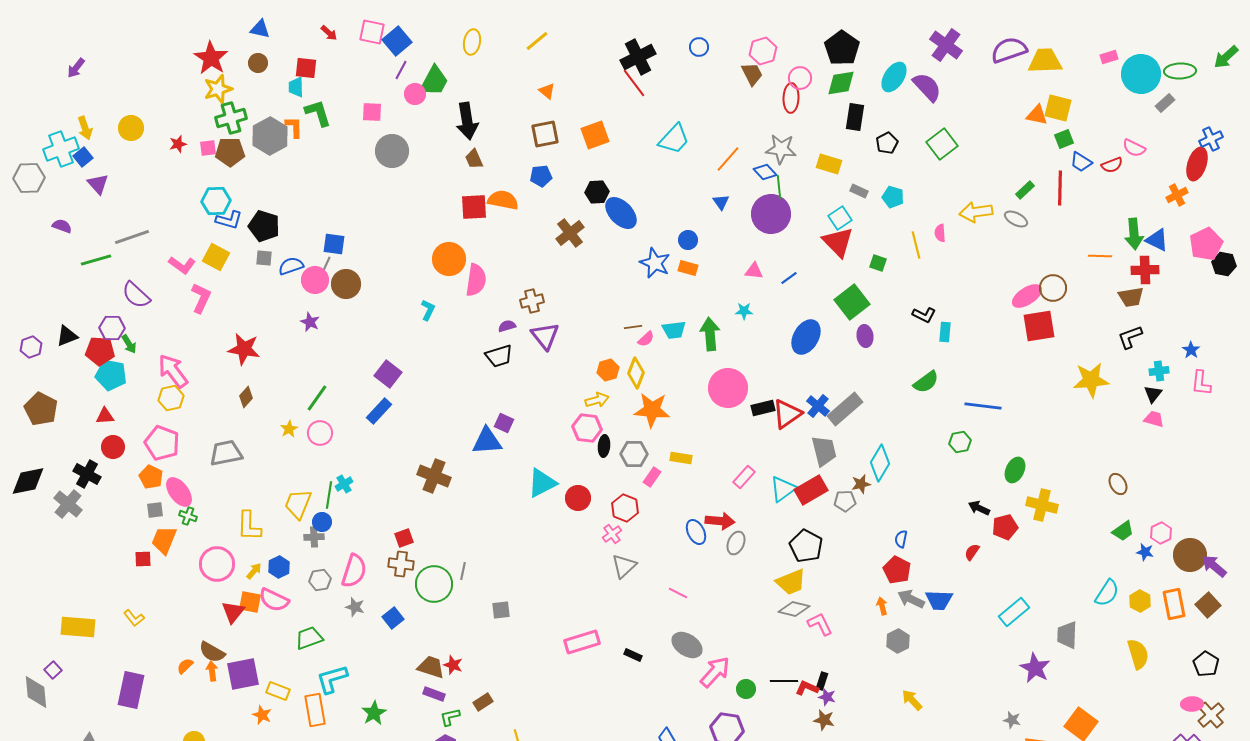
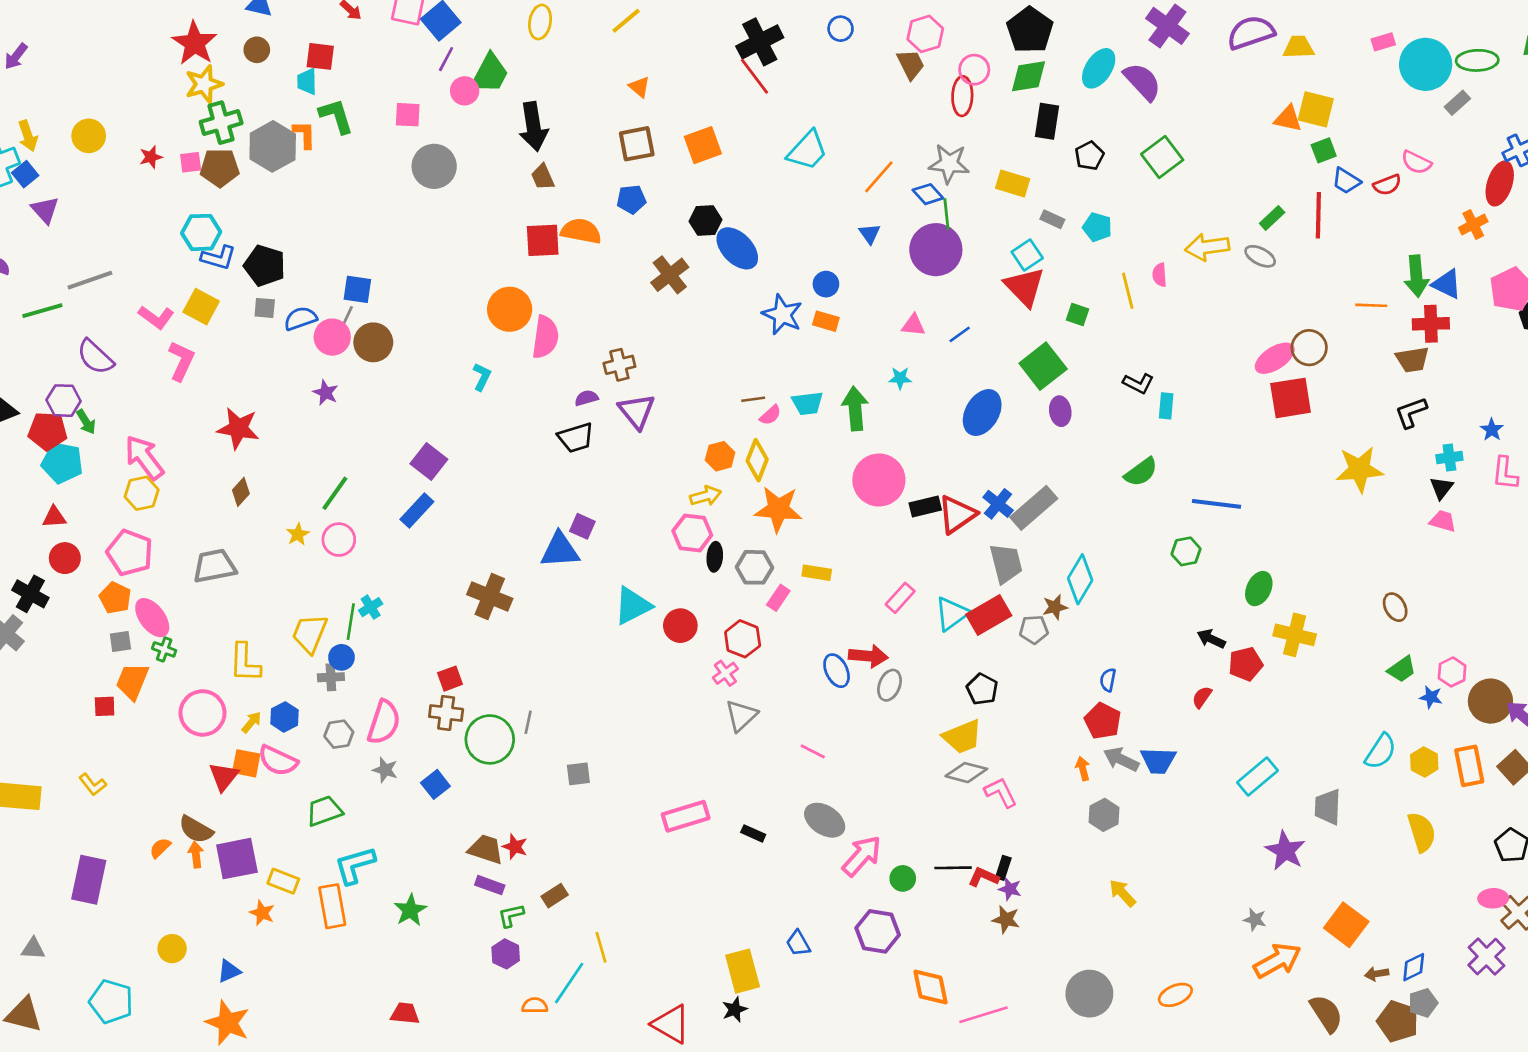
yellow trapezoid: (1045, 61) -> (1299, 47), size x0.7
black pentagon: (806, 546) -> (982, 689), size x0.7

